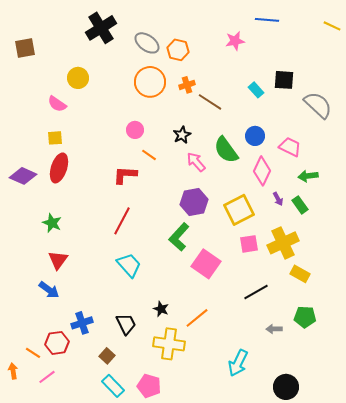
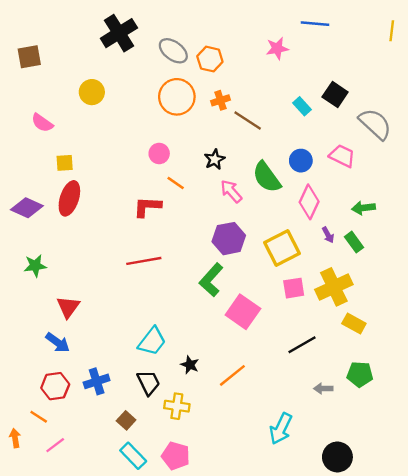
yellow line: (332, 26) -> (392, 31), turned 72
black square: (284, 80) -> (335, 94), turned 30
pink semicircle: (57, 104) -> (42, 123), moved
pink trapezoid: (290, 147) -> (342, 156), moved
red line: (122, 221) -> (144, 261), turned 52
green star: (52, 223) -> (35, 266), moved, turned -30
cyan trapezoid: (129, 265) -> (152, 341), moved, turned 80
red hexagon: (57, 343) -> (55, 386), moved
yellow cross: (169, 344) -> (177, 406), moved, size x0.7

